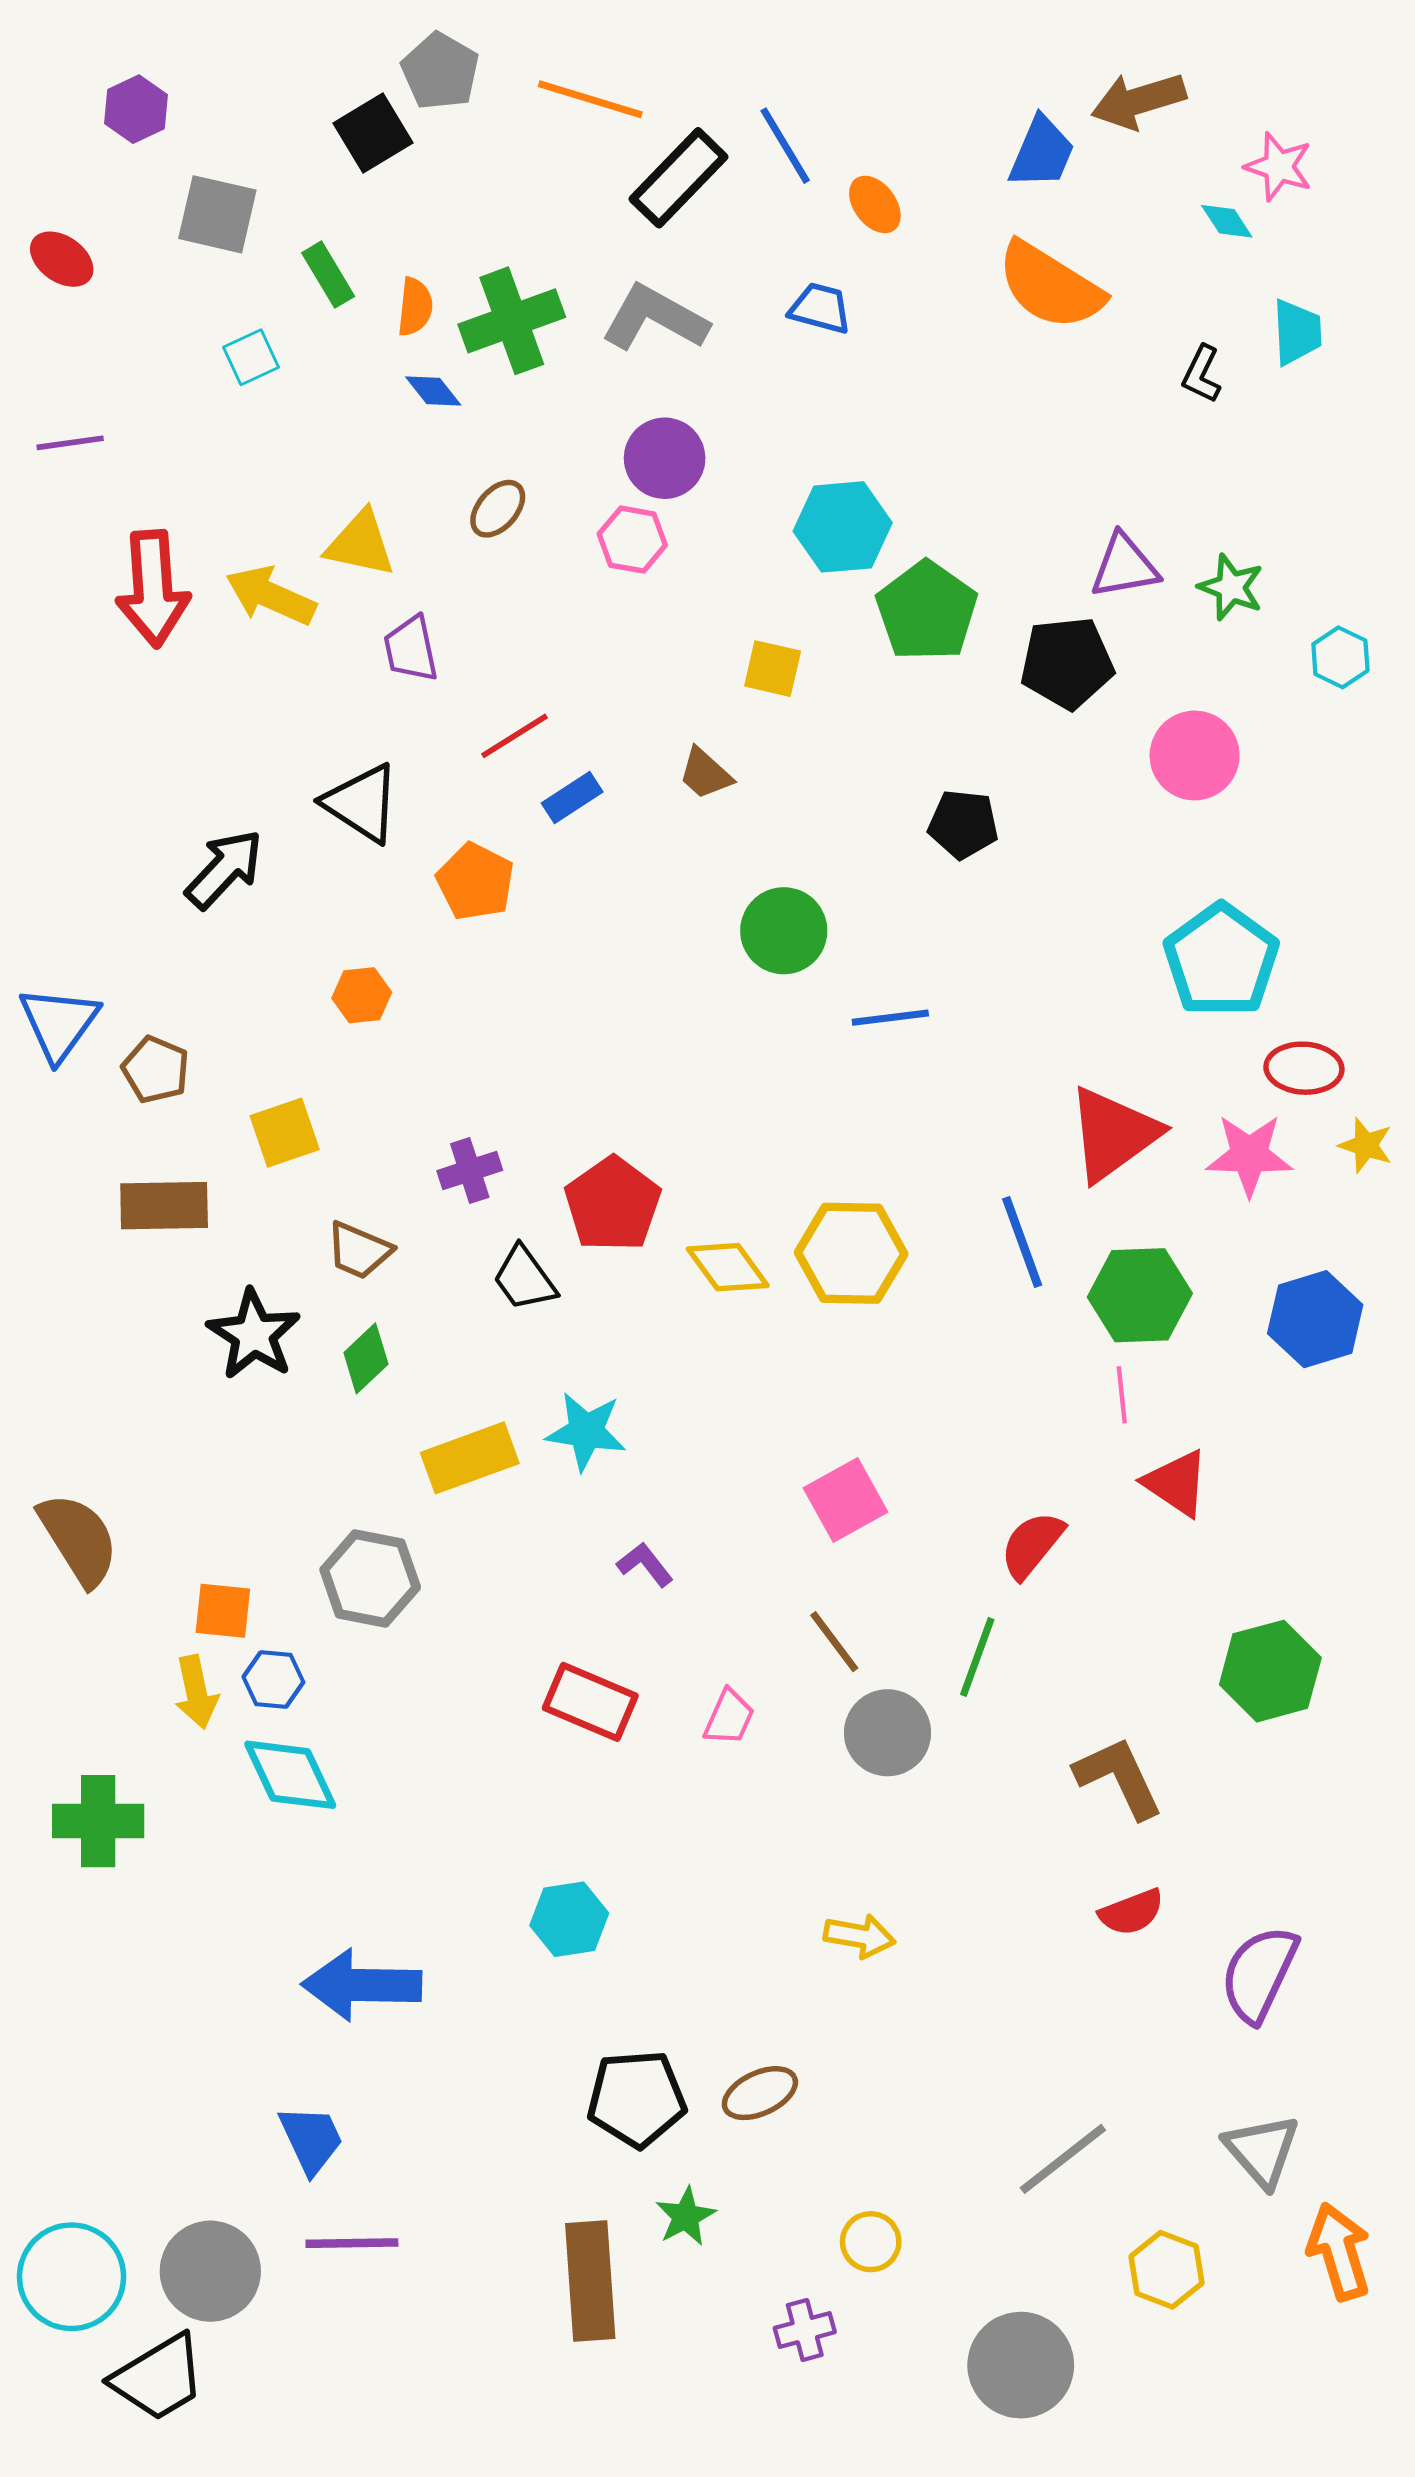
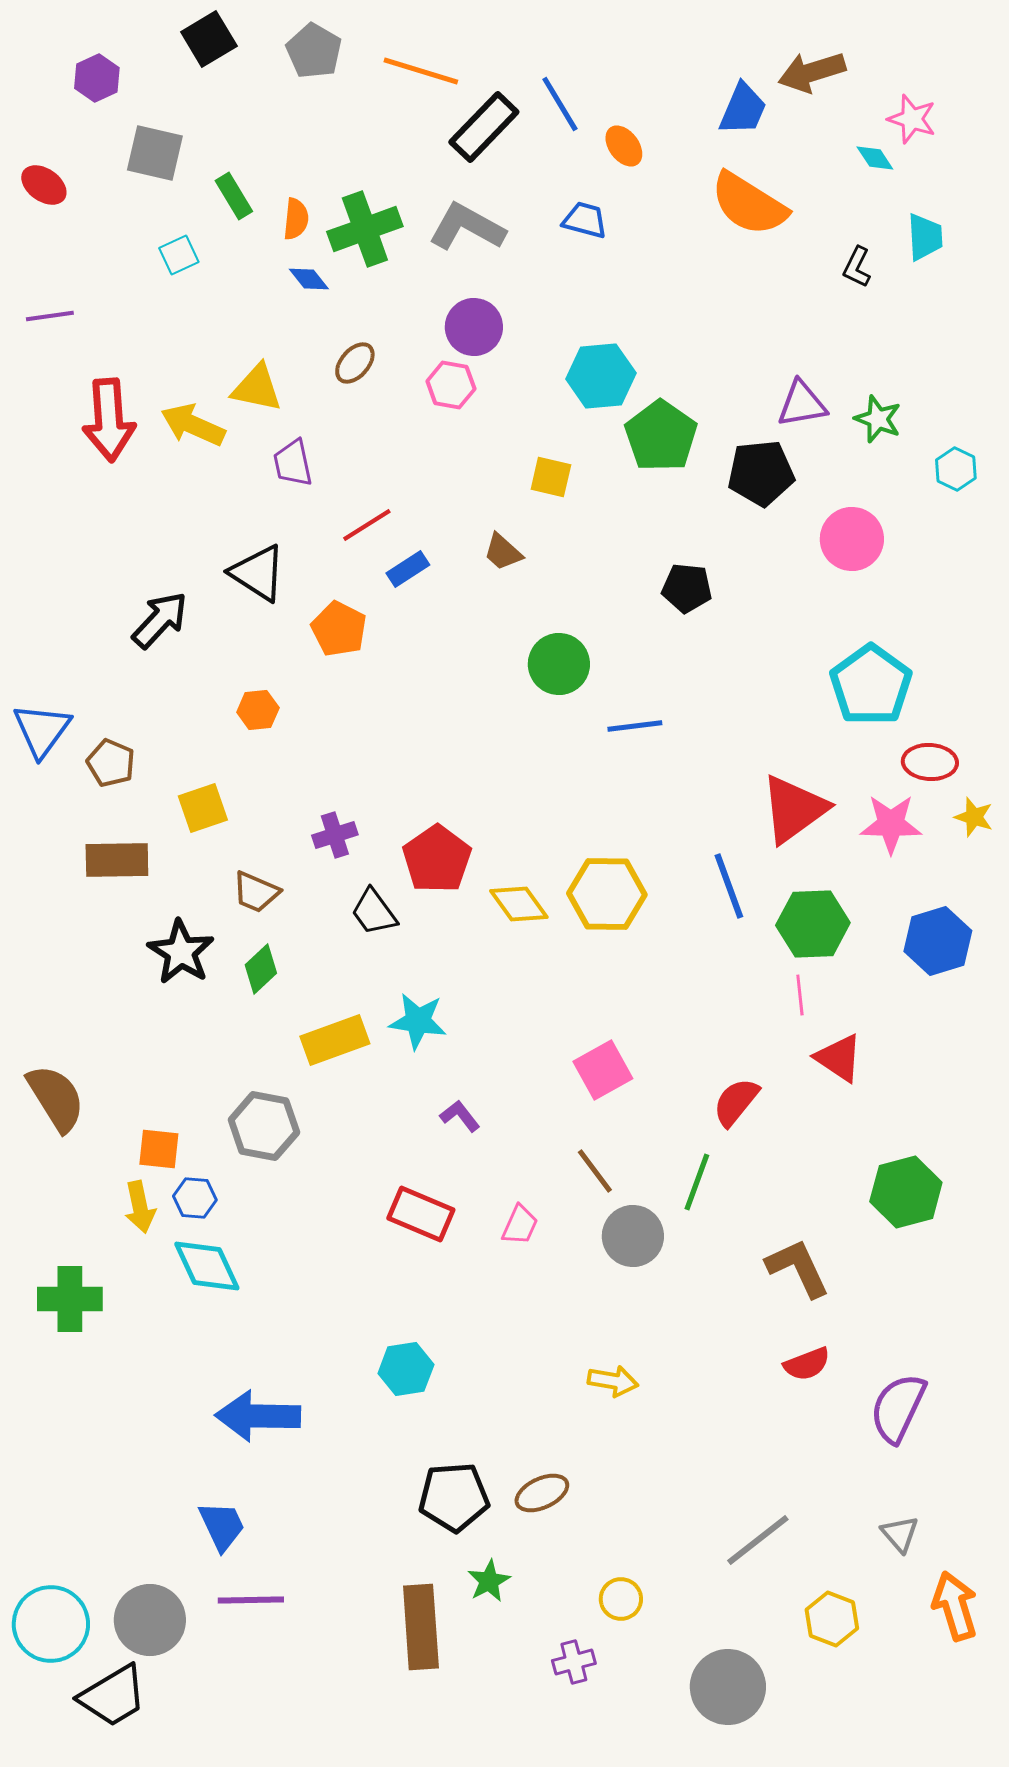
black square: (373, 133) -> (209, 39), moved
gray triangle: (1262, 2151) -> (900, 1534), size x0.7

